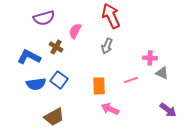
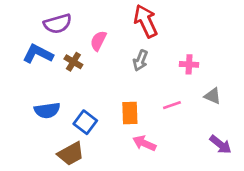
blue L-shape: (29, 57) -> (38, 54), moved
pink cross: (150, 58) -> (189, 64), moved
blue square: (59, 80) -> (85, 122), moved

